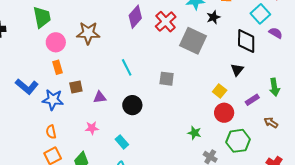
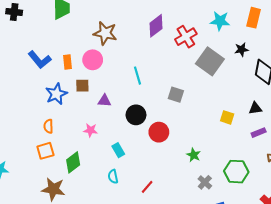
black star: (213, 17) -> (241, 49), moved
pink circle: (56, 42) -> (93, 60), moved
black triangle: (237, 70) -> (255, 108), moved, turned 32
blue L-shape: (27, 86) -> (40, 60), moved
yellow square: (220, 91) -> (227, 117), turned -32
blue star: (53, 100) -> (56, 94), turned 30
red circle: (224, 113) -> (159, 132), moved

